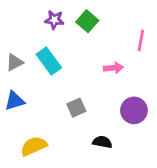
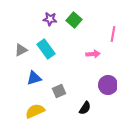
blue triangle: (15, 101) -> (34, 78), moved
gray square: (76, 108) -> (59, 91), moved
black semicircle: (102, 142) -> (85, 108), turned 112

